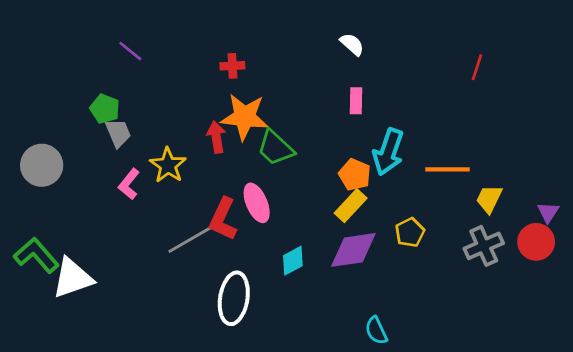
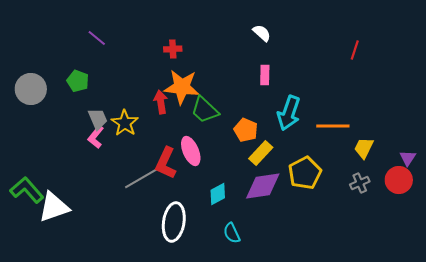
gray trapezoid: (118, 133) -> (98, 119), moved
gray circle: (42, 165) -> (31, 89), moved
orange pentagon: (355, 175) -> (246, 130), moved
yellow pentagon: (410, 232) -> (305, 173), size x1.5
gray cross: (484, 246) -> (360, 183), size x0.7
cyan semicircle: (376, 331) -> (232, 233), moved

